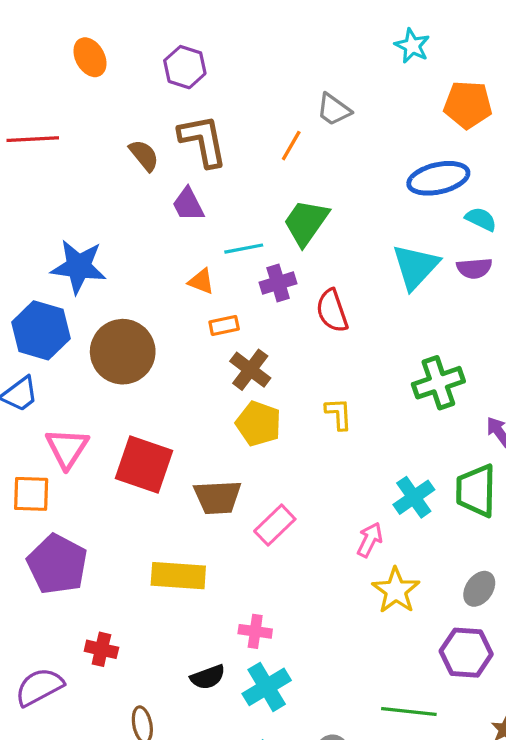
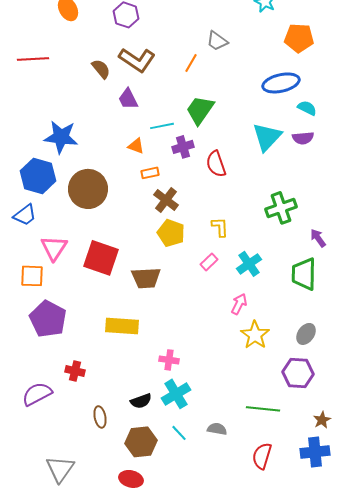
brown L-shape: (203, 141) -> (137, 60), turned 135
cyan cross: (414, 497) -> (249, 264), moved
pink rectangle: (275, 525) -> (209, 262), moved, size x0.7
black semicircle: (208, 677) -> (141, 401), moved

